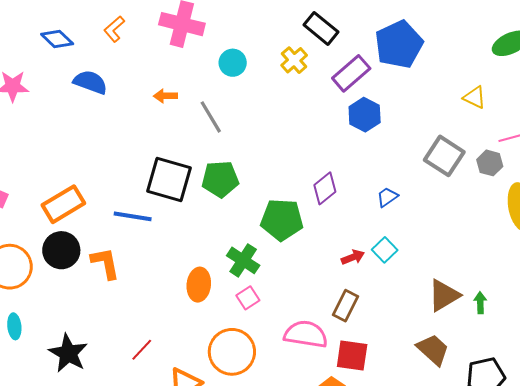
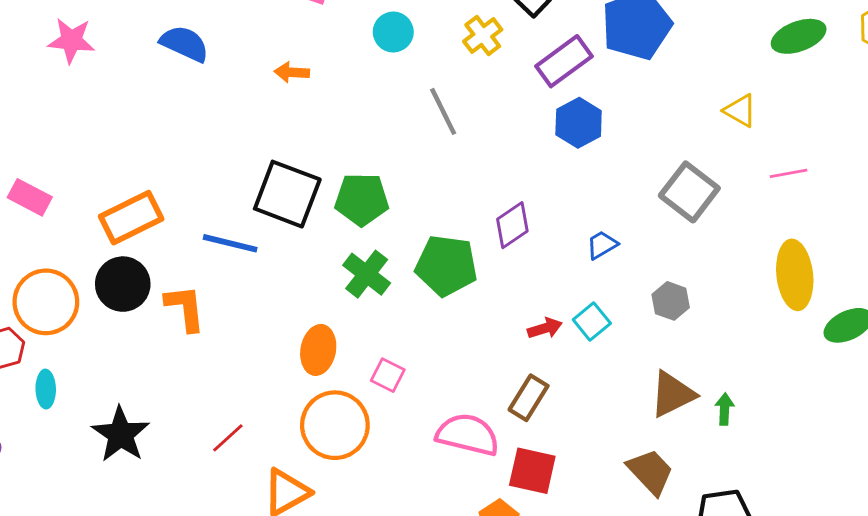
gray line: (211, 117) -> (443, 111), moved
gray hexagon: (490, 163) -> (671, 301), moved
green cross: (243, 260) -> (367, 274), moved
pink square: (248, 298) -> (388, 375), turned -35
orange circle: (232, 352) -> (335, 425), moved

